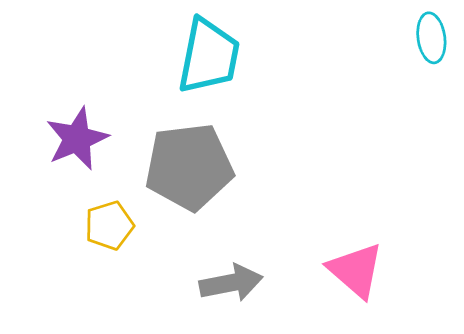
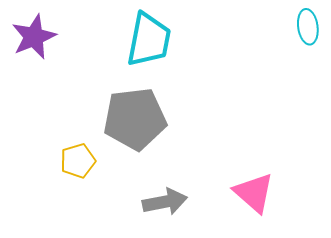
purple star: (77, 139) -> (34, 37), moved

